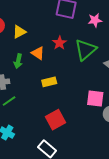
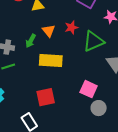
green arrow: (18, 61) -> (31, 41), moved
yellow rectangle: (49, 82) -> (51, 60), size x1.6

